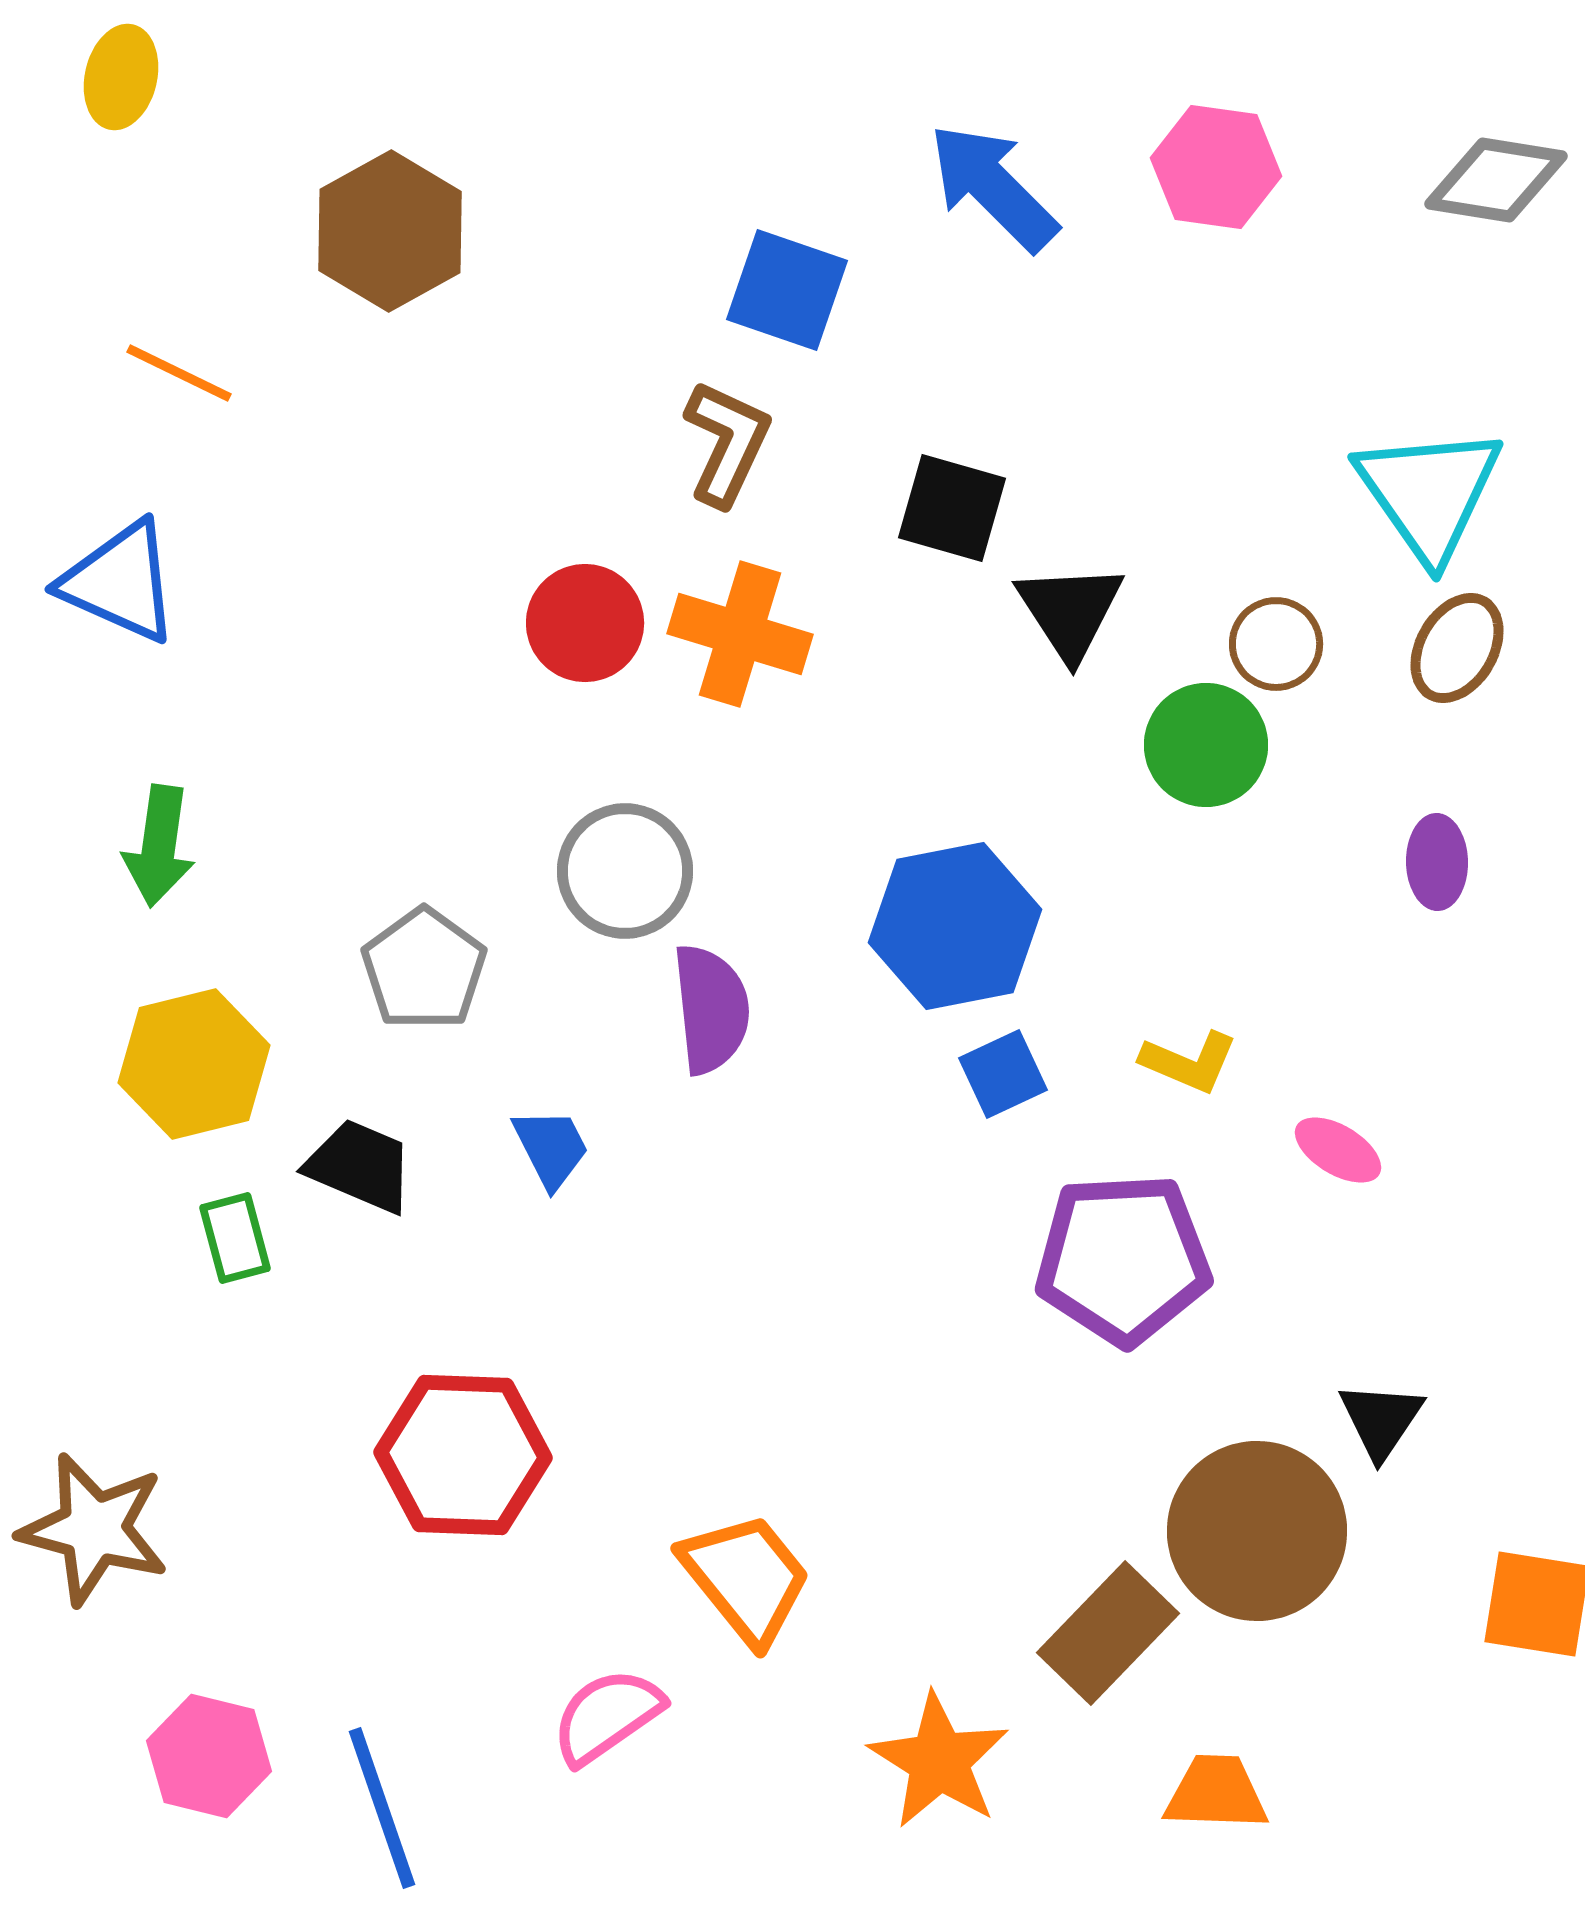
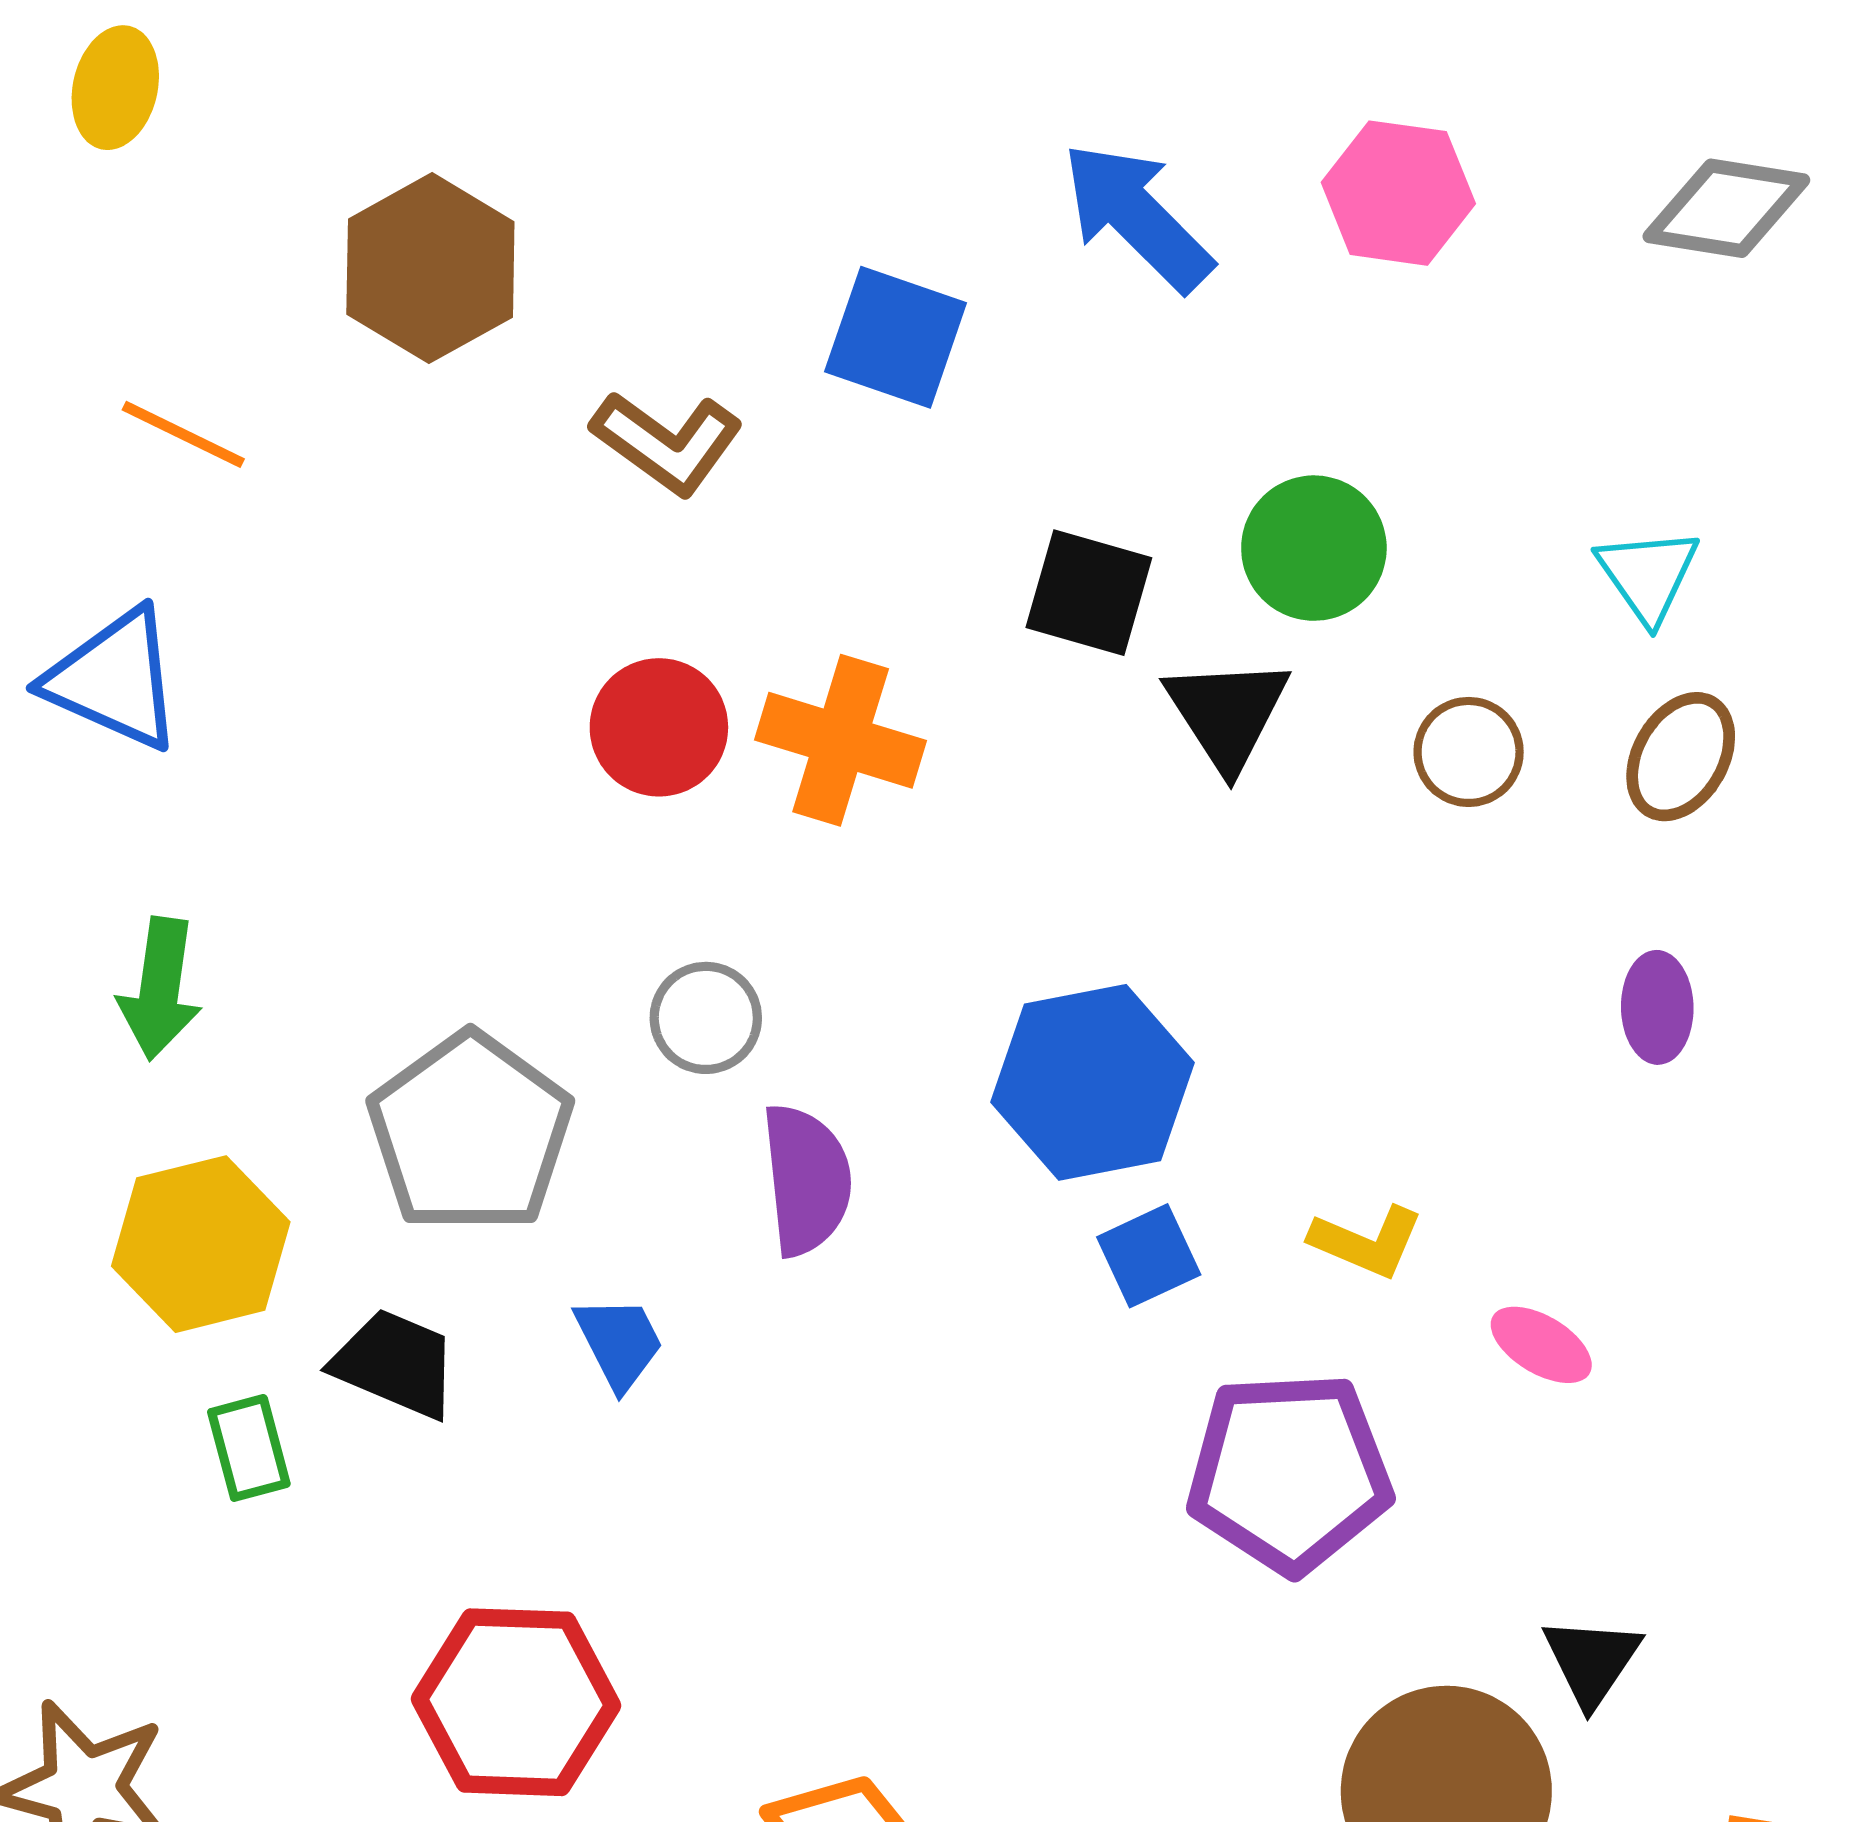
brown L-shape: (727, 443) -> (667, 443), moved, turned 101
cyan triangle: (1429, 493) -> (1648, 575), size x0.6
green circle: (1206, 745) -> (1314, 548), moved
gray circle: (625, 871) -> (706, 1018), size x0.7
gray pentagon: (424, 969) -> (470, 1133), size x1.4

